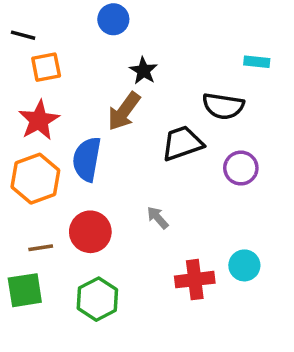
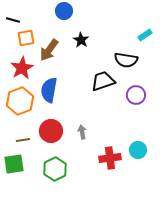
cyan rectangle: (257, 62) -> (145, 35), turned -40
brown arrow: (124, 111) -> (49, 50), moved
gray arrow: (158, 218) -> (82, 132), moved, turned 32

